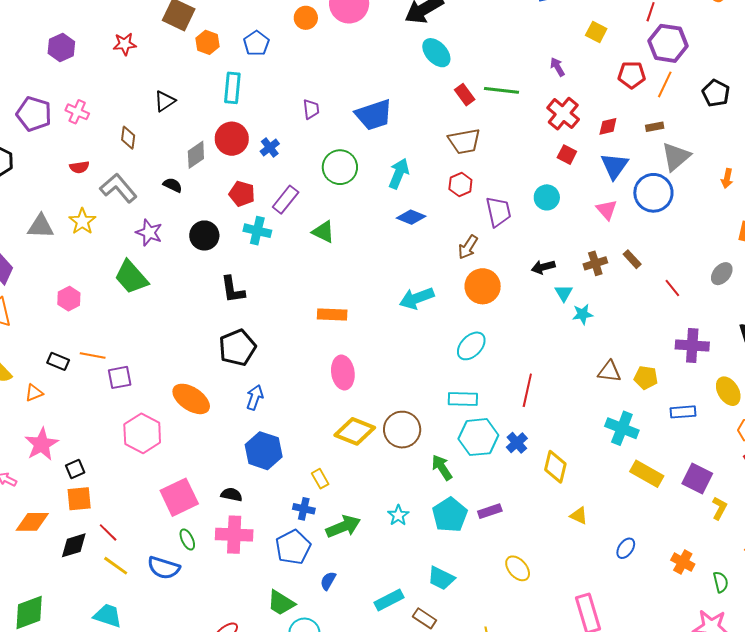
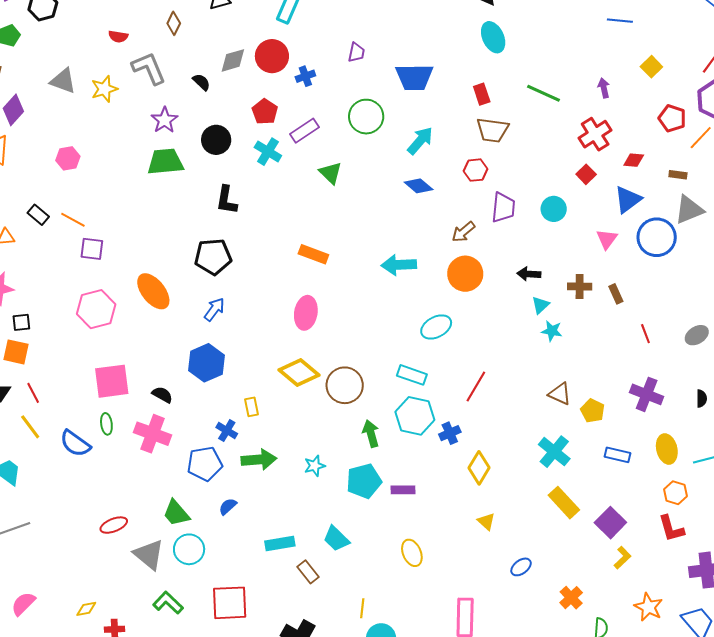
red rectangle: (465, 95) -> (482, 94), moved
green trapezoid: (131, 277) -> (165, 162), moved, turned 108

